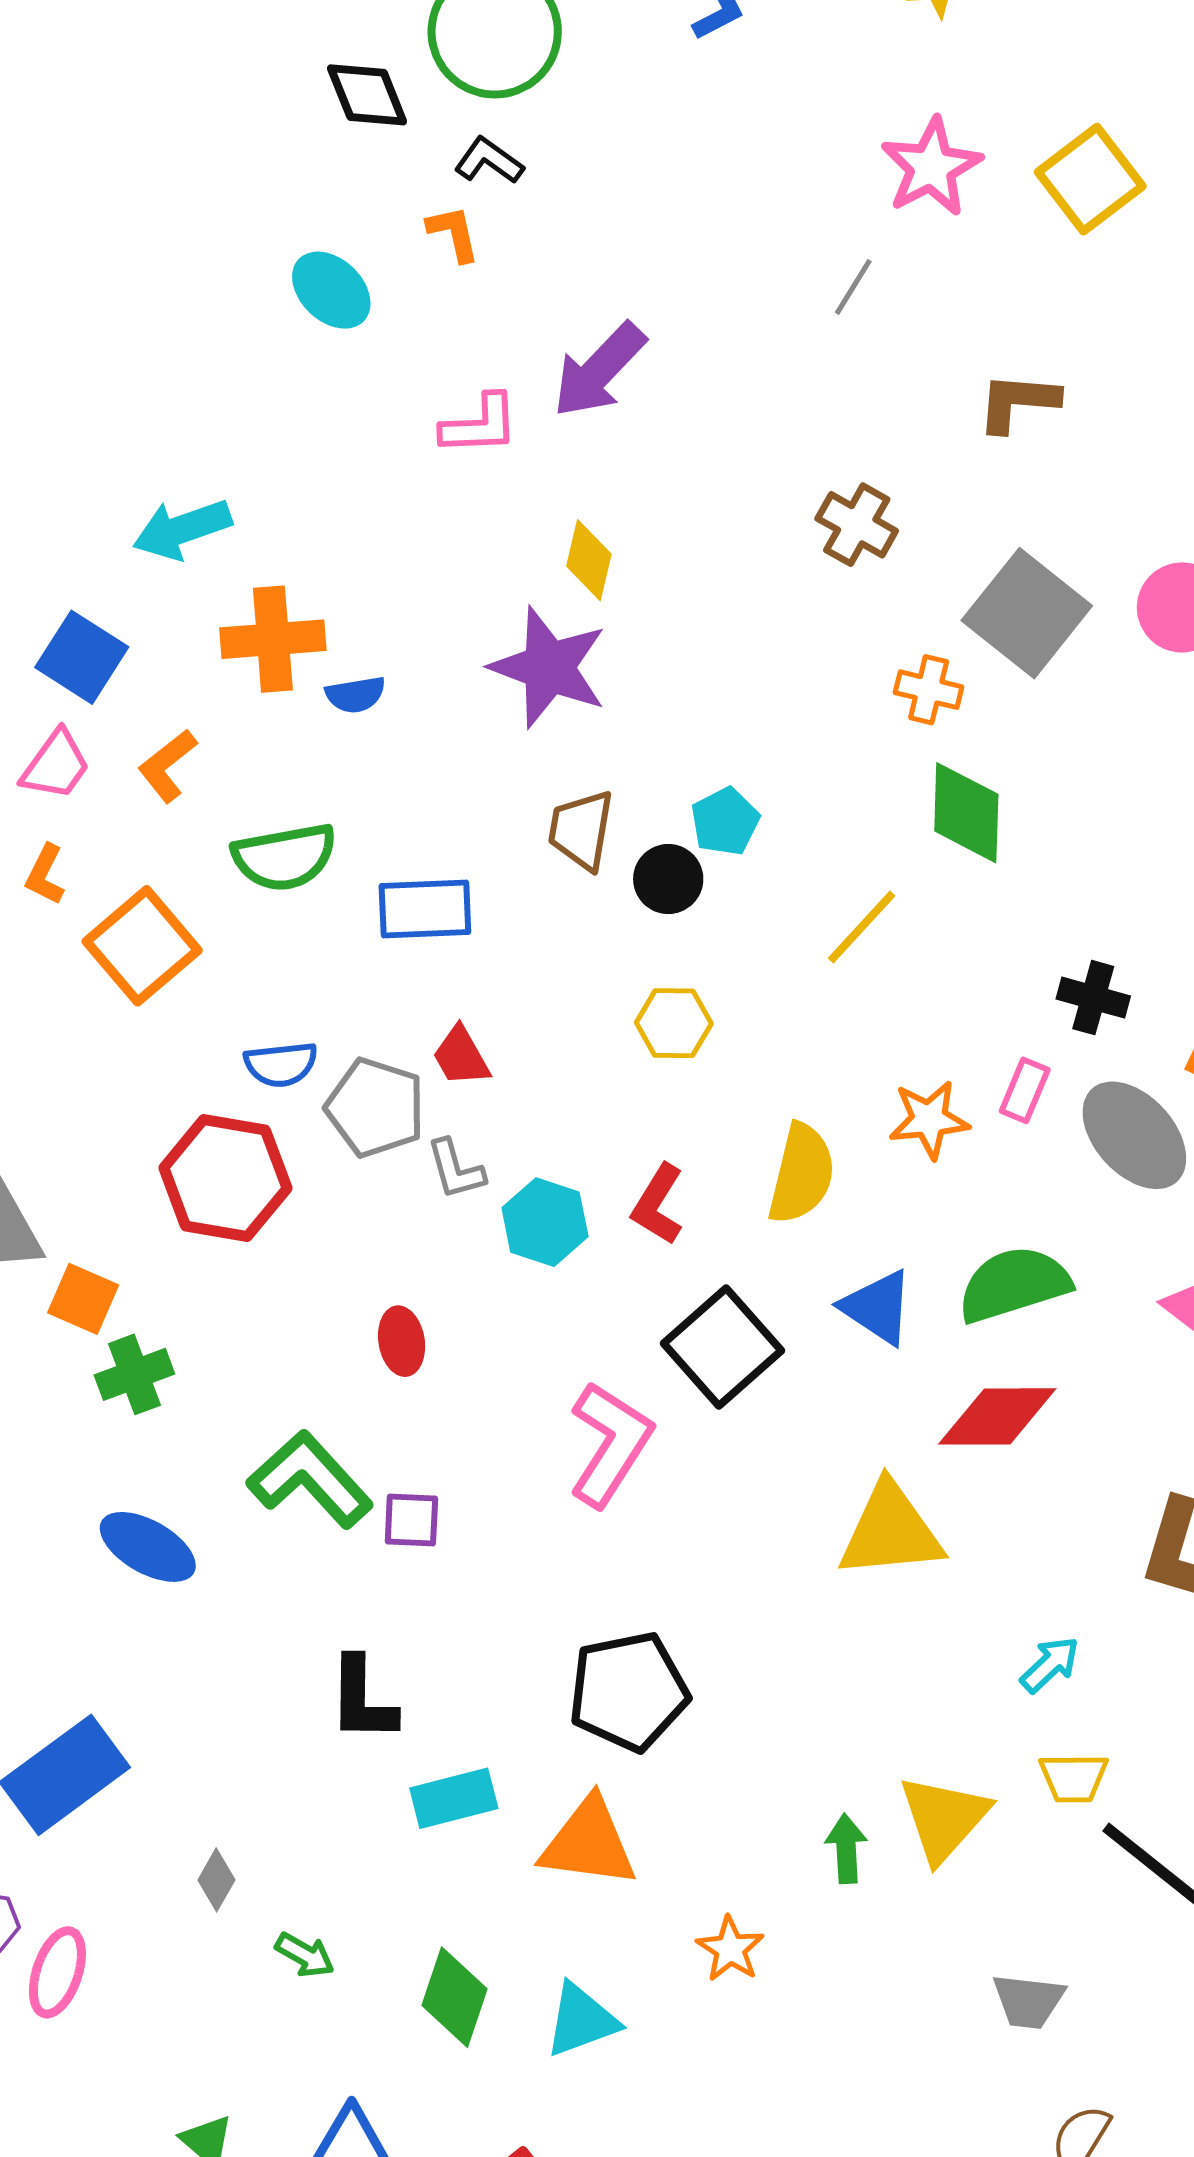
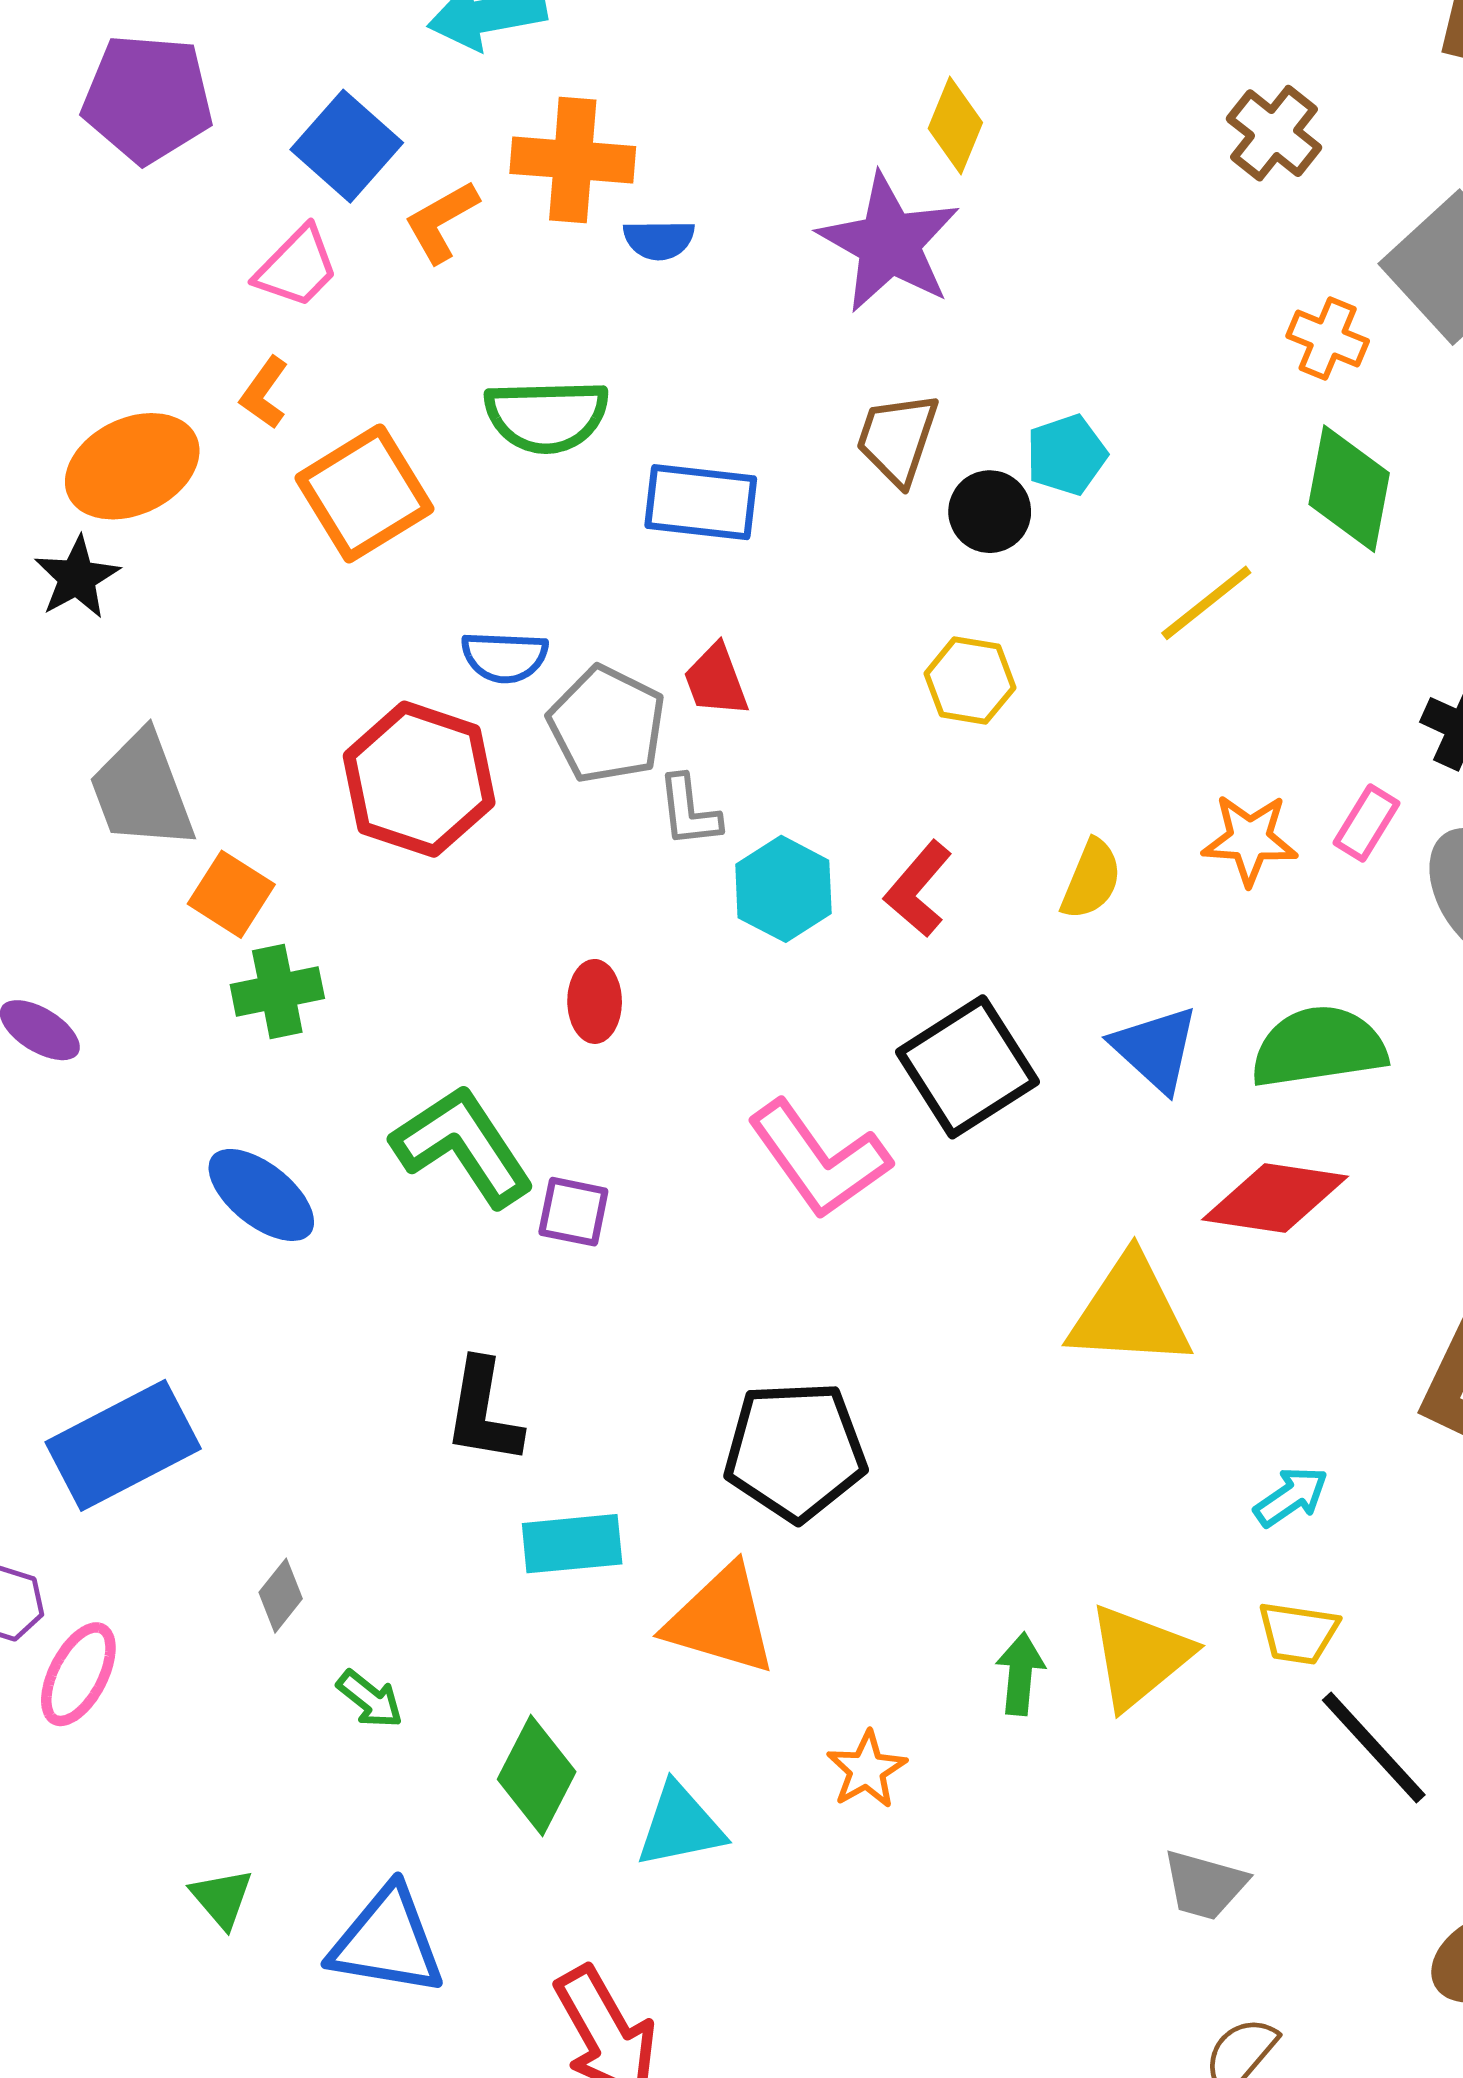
orange L-shape: (167, 766) -> (441, 222), moved
yellow semicircle: (802, 1174) -> (1091, 879), size x0.7
pink L-shape: (610, 1444) -> (819, 1159), turned 103

